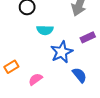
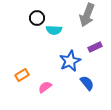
cyan semicircle: (45, 30) -> (54, 30), moved

